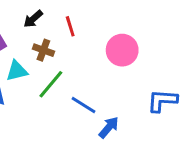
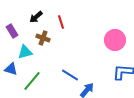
pink circle: (122, 50) -> (115, 40), moved
green line: (51, 84) -> (32, 81), moved

